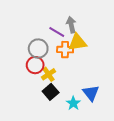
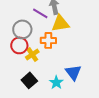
orange cross: (65, 50) -> (48, 40), moved
black square: (51, 92) -> (29, 80), moved

